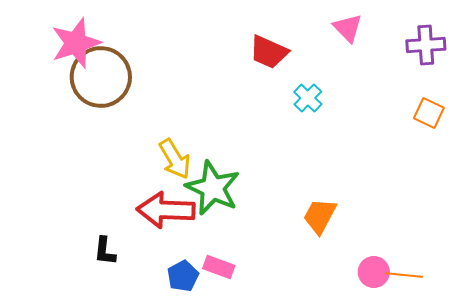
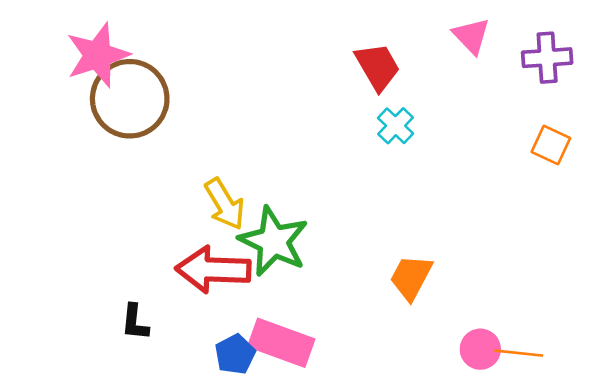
pink triangle: (348, 28) -> (471, 36), moved
red trapezoid: (269, 52) -> (378, 67), moved, turned -144
pink rectangle: (219, 267) -> (281, 343), size x1.6

